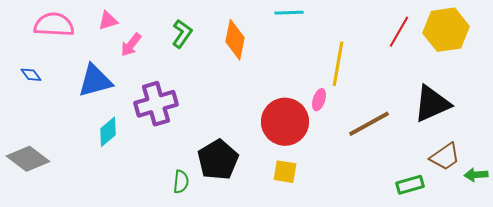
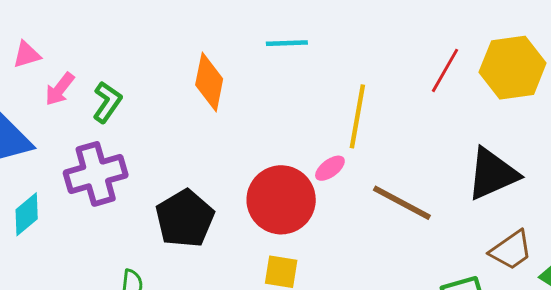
green L-shape: (182, 34) -> (107, 102), moved
pink ellipse: (319, 100) -> (330, 168), turned 35
brown line: (369, 124) -> (402, 203), turned 57
black pentagon: (218, 160) -> (185, 219), moved

